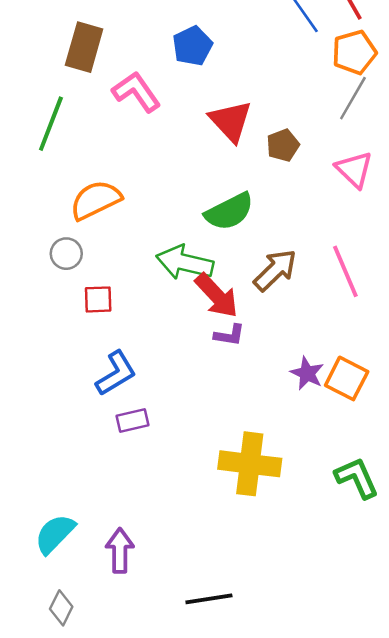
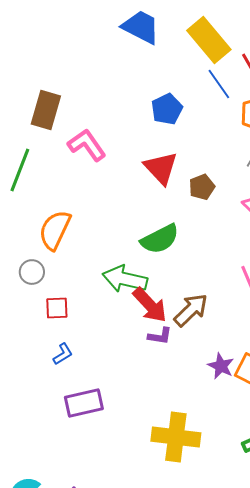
blue pentagon: (192, 46) -> (167, 109), moved
orange semicircle: (96, 200) -> (55, 230), turned -39
brown arrow: (275, 270) -> (191, 310), moved
blue L-shape: (116, 373) -> (63, 354), moved, size x0.6
purple rectangle: (133, 420) -> (84, 403), size x1.5

